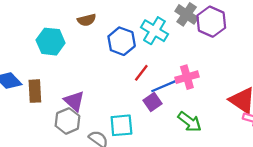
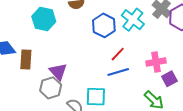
blue line: (163, 86) -> (118, 72), moved
purple square: (153, 102) -> (169, 79), moved

